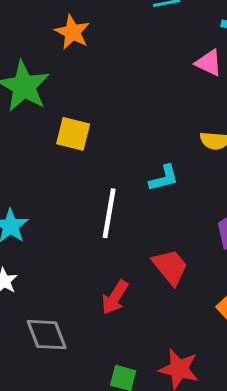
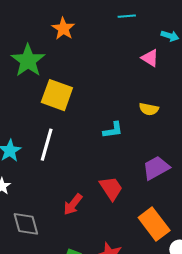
yellow square: (73, 134) -> (57, 95), size x1.4
white line: (109, 213) -> (47, 145), moved

